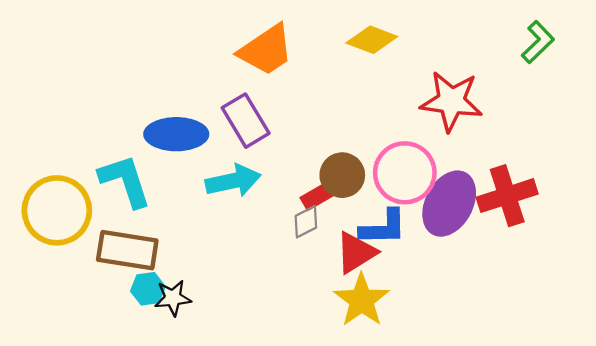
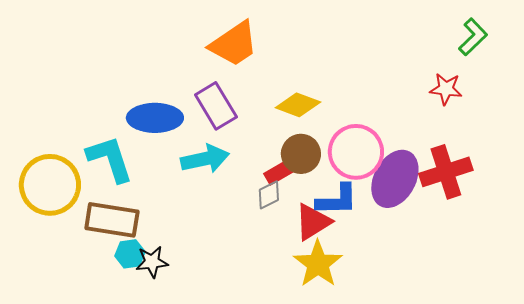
yellow diamond: (372, 40) -> (298, 105), moved
red star: (451, 101) -> (446, 89), moved, size x0.6

